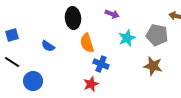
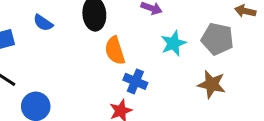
blue semicircle: (48, 46) -> (43, 23), moved

